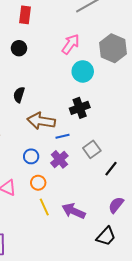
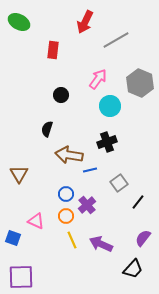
black circle: (19, 48) -> (61, 95), moved
blue circle: (31, 156) -> (66, 194), moved
purple cross: (59, 159) -> (87, 205), moved

